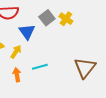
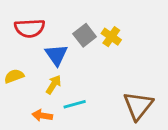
yellow arrow: (16, 52) -> (54, 85), moved
orange arrow: (17, 75) -> (42, 116), turned -72

